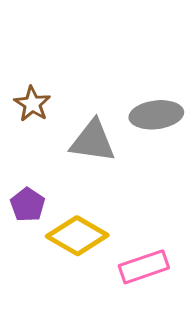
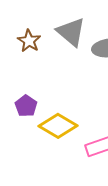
gray triangle: (93, 141) -> (71, 32), moved, turned 32

